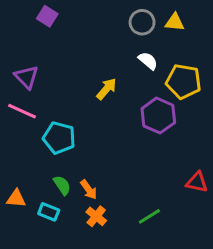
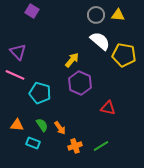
white semicircle: (148, 61) -> (100, 41), size x1.5
purple hexagon: (158, 116) -> (80, 83), moved
red triangle: (197, 182) -> (108, 108), moved
orange triangle: (16, 199) -> (17, 125), moved
orange cross: (96, 216) -> (75, 146), moved, turned 32

